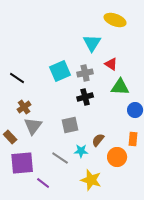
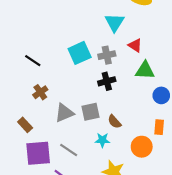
gray triangle: (33, 126) -> (64, 113), moved, turned 30
brown semicircle: (98, 140) -> (114, 122), moved, turned -80
gray line: (60, 158) -> (69, 150), moved

